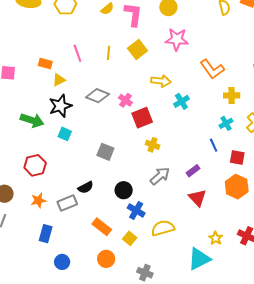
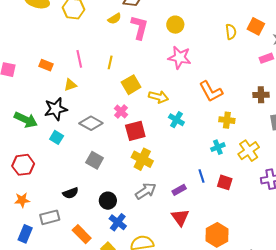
yellow square: (138, 49) -> (131, 85), moved
yellow triangle: (59, 80) -> (70, 85), moved
gray diamond: (98, 96) -> (91, 123), moved
cyan cross: (181, 101) -> (176, 120), turned -35
yellow cross: (153, 145) -> (142, 159), size x1.5
blue line: (214, 145) -> (201, 176), moved
orange hexagon: (237, 187) -> (217, 235), moved
gray rectangle: (67, 203) -> (50, 217), moved

